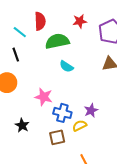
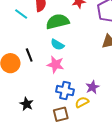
black line: (16, 55) -> (29, 55), moved
cyan semicircle: (66, 66) -> (57, 45), moved
pink star: (44, 97) -> (55, 65), moved

